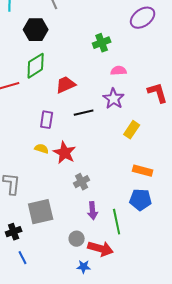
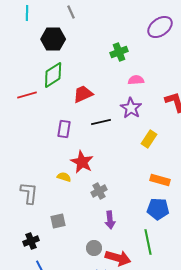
yellow semicircle: (42, 149) -> (64, 177), moved
gray square: (41, 212) -> (58, 221), size x0.6
green line: (117, 222) -> (148, 242), moved

